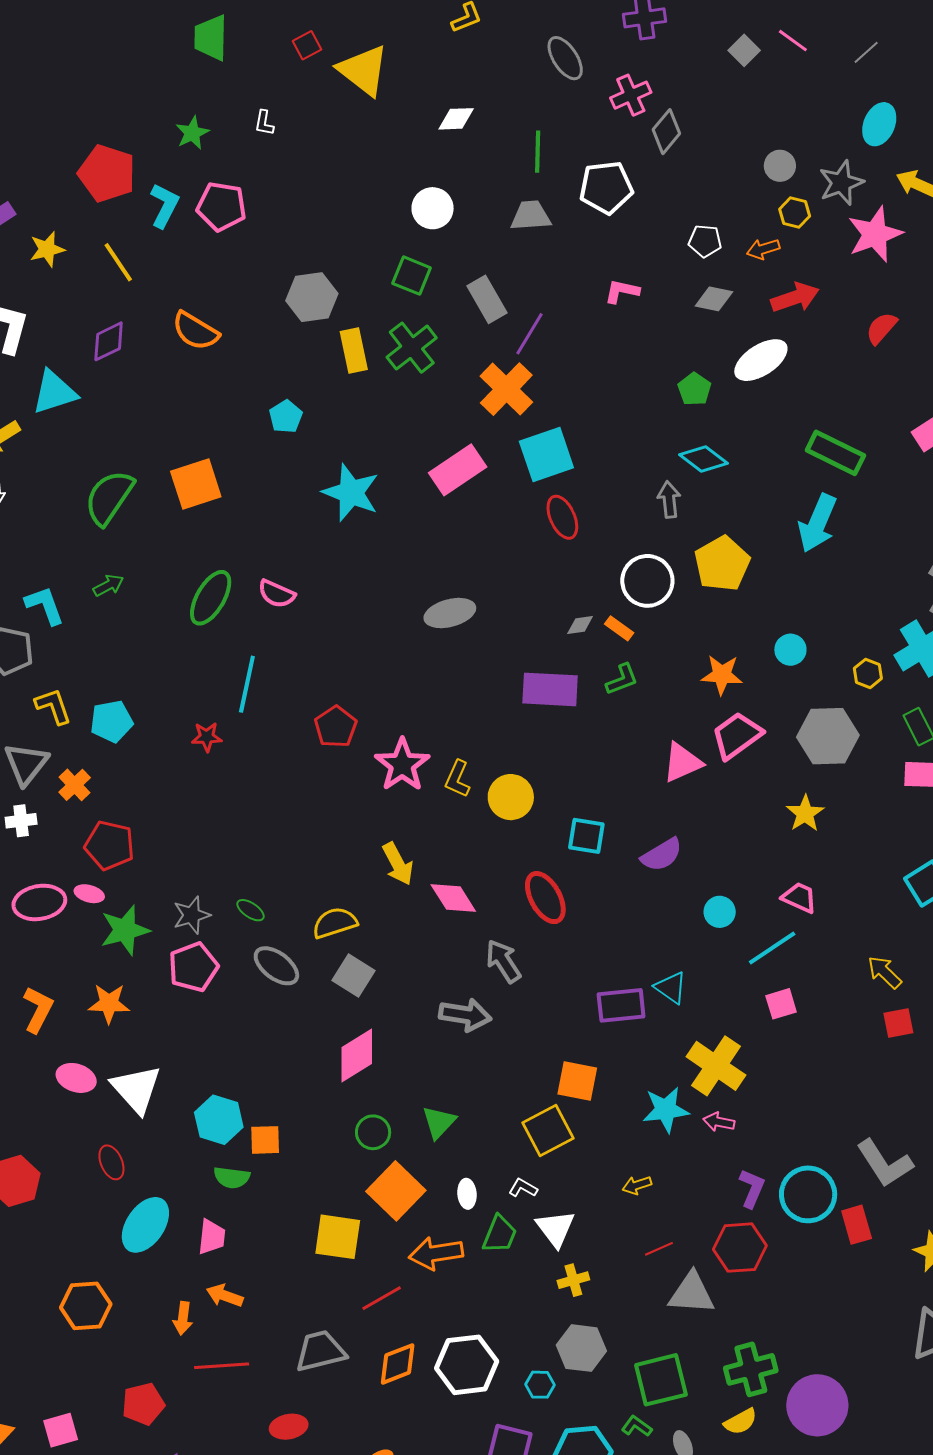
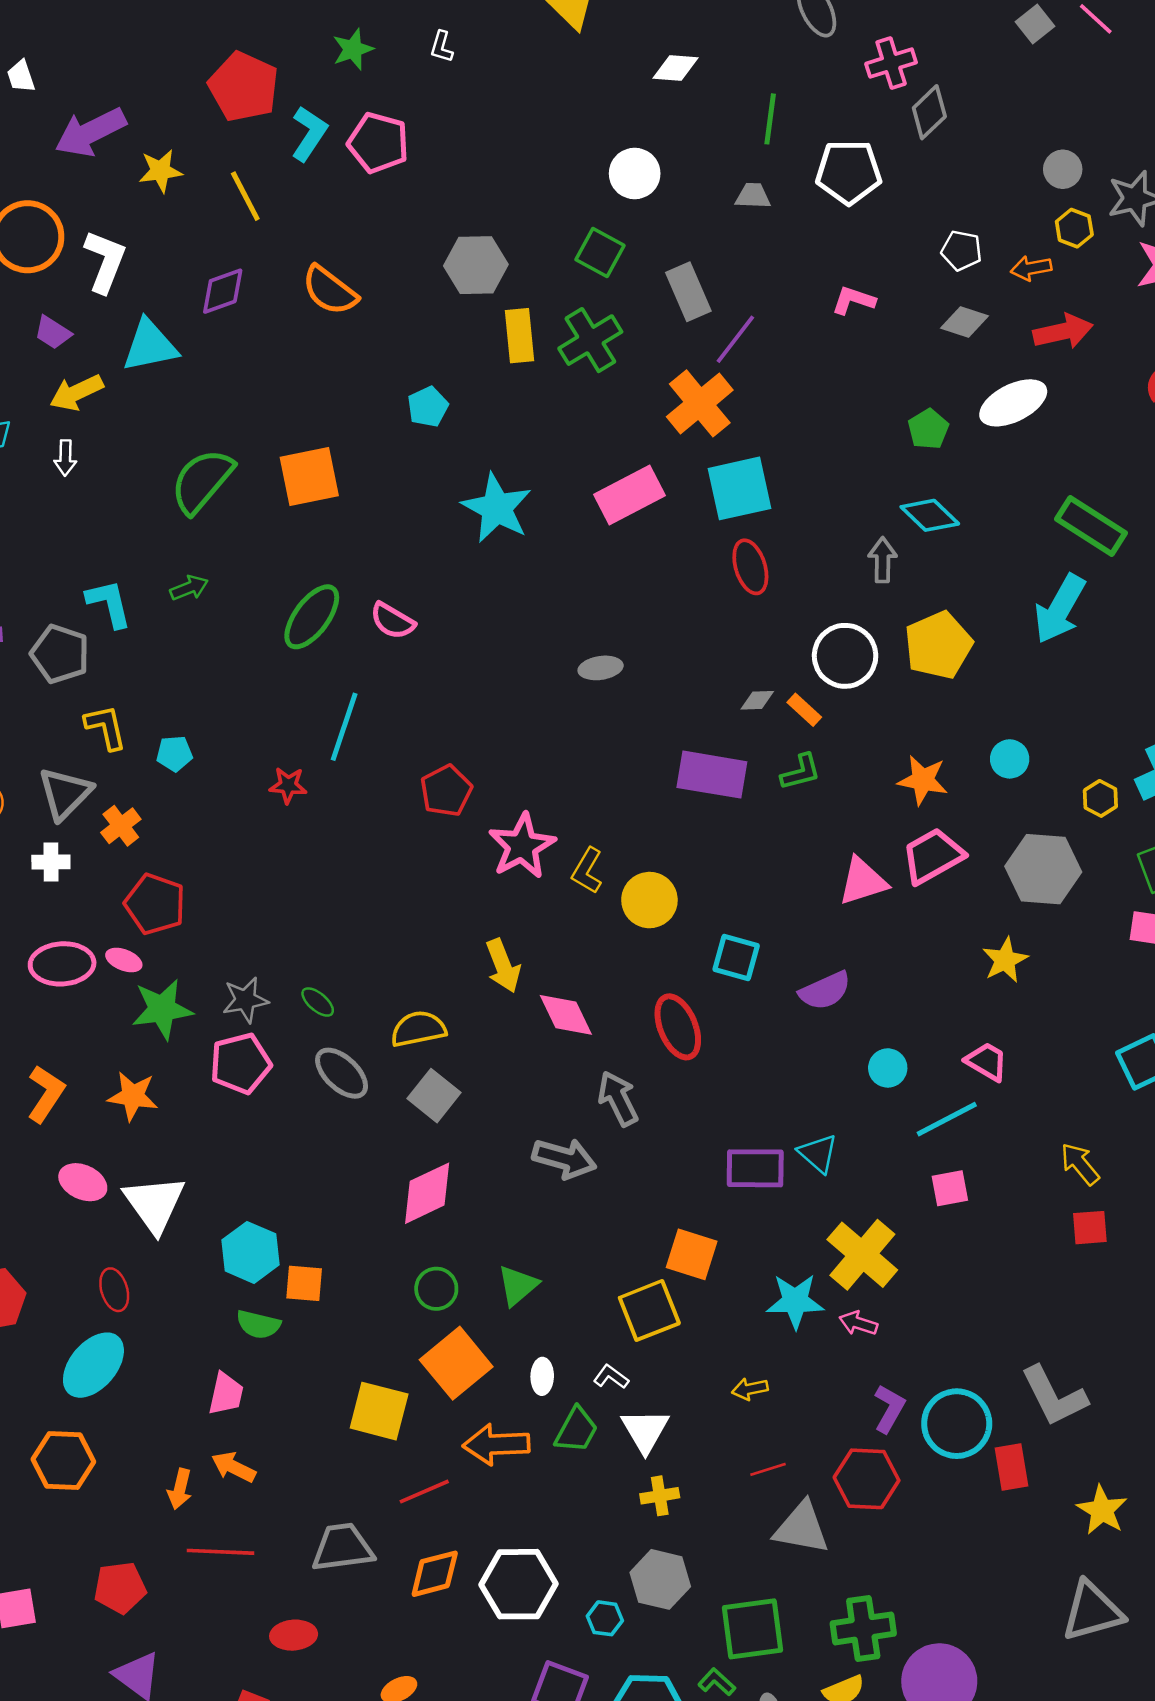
gray trapezoid: (531, 216) -> (753, 196), size x0.7
gray ellipse: (450, 613) -> (601, 668), size x0.7
cyan pentagon: (112, 721) -> (174, 754), size x0.7
cyan ellipse: (145, 1225) -> (93, 1365), moved

